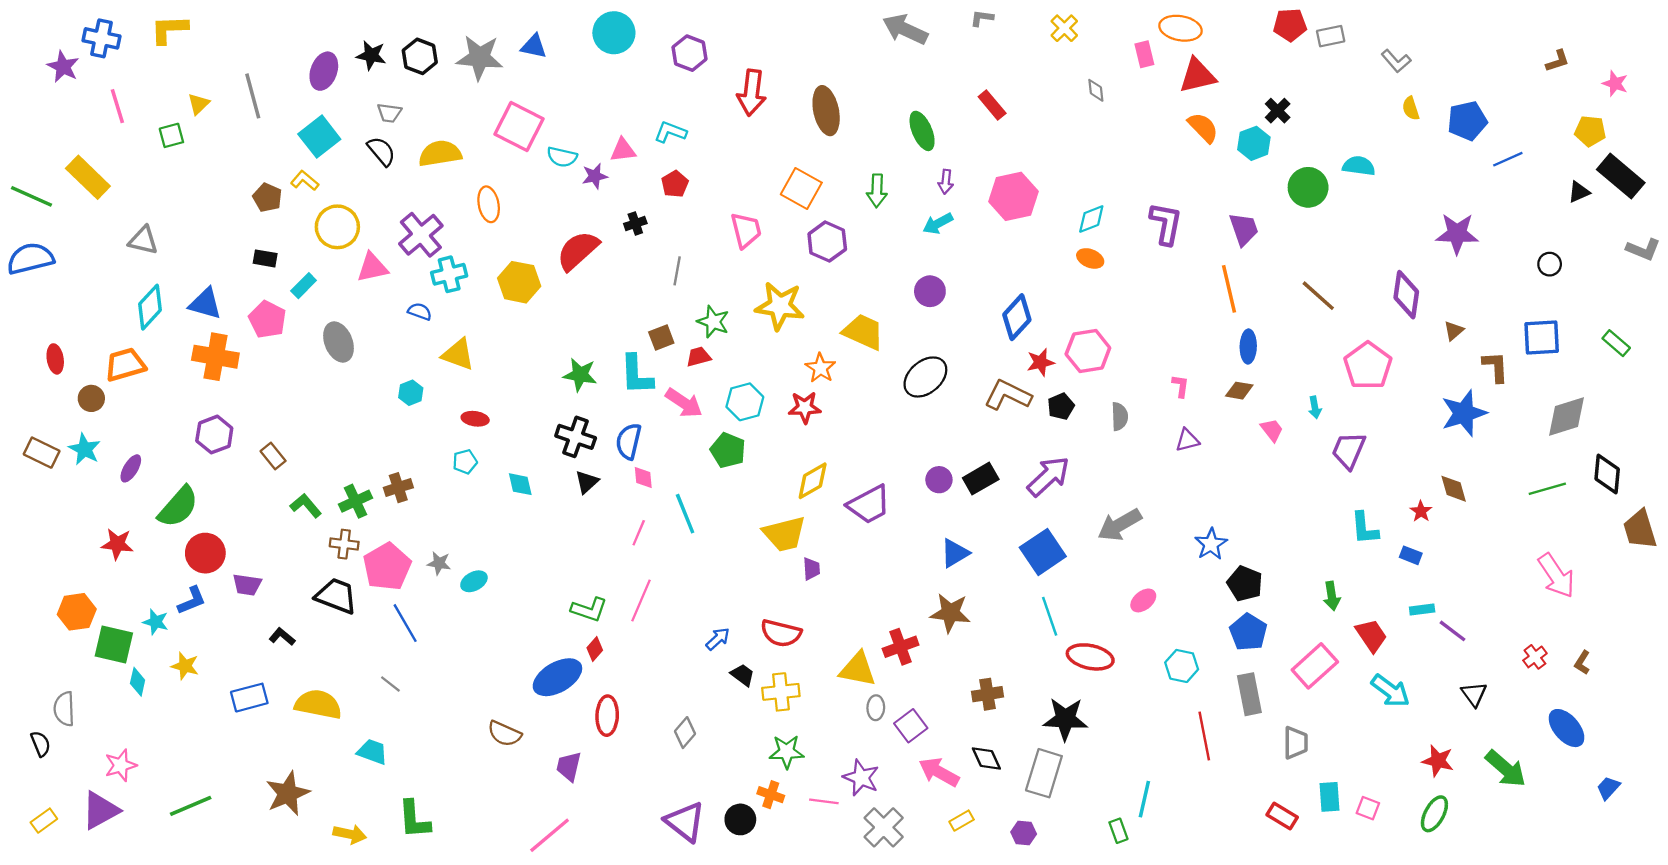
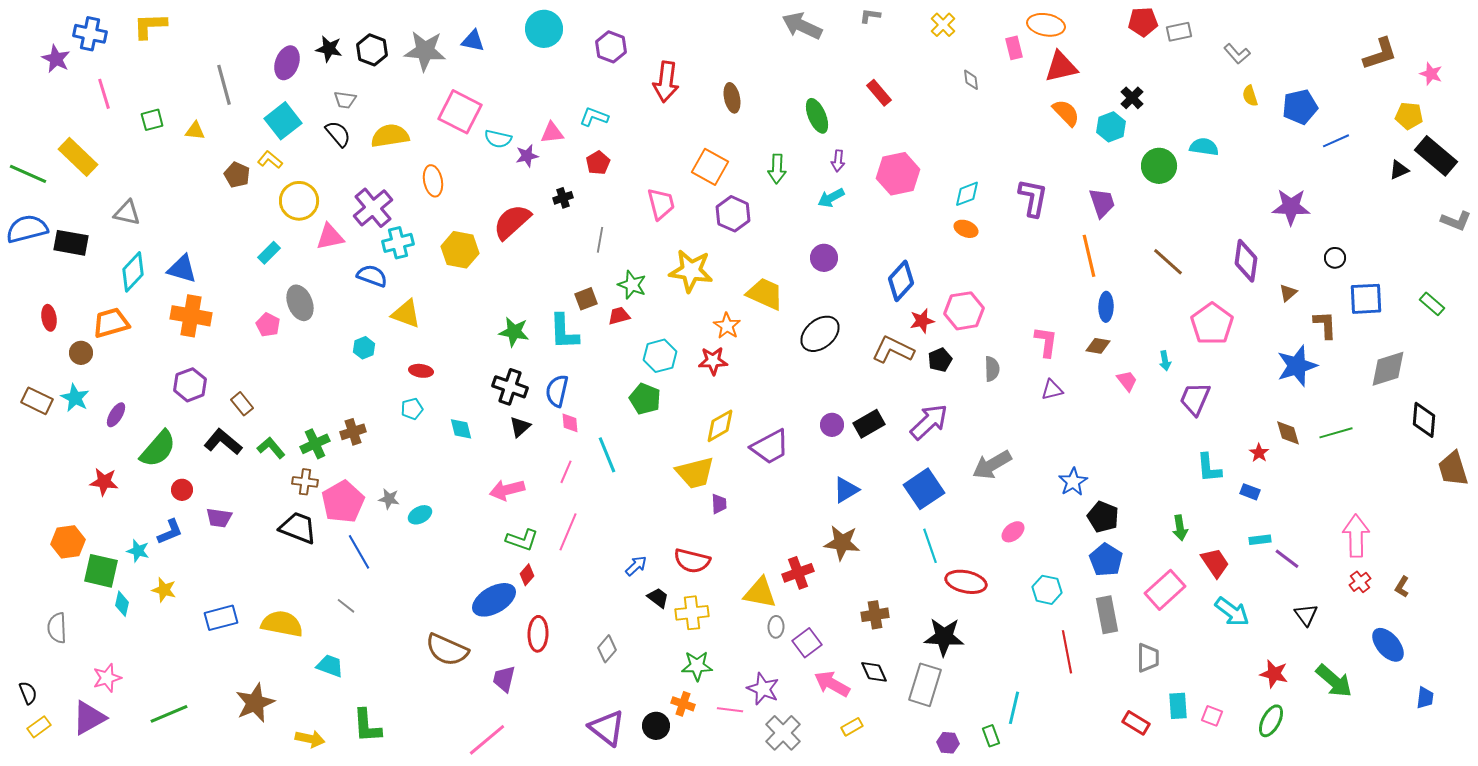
brown L-shape: (1557, 61) -> (1380, 54), size x1.6
yellow triangle: (199, 104) -> (195, 131), moved, turned 50
brown ellipse: (826, 111) -> (732, 98), size x0.7
black rectangle: (265, 258) -> (71, 243), moved, size x1.6
black circle: (1550, 264) -> (1335, 258), moved
blue semicircle: (420, 312) -> (372, 276), size x1.4
pink pentagon: (267, 319) -> (268, 325), moved, size x0.7
pink L-shape: (1181, 386) -> (1046, 342), size x1.5
pink arrow: (684, 403) -> (507, 490), moved, turned 132
green line: (1547, 489) -> (1336, 433), moved
red circle: (205, 553) -> (182, 490), size x0.6
pink arrow: (1556, 576) -> (1356, 536), moved, turned -147
black L-shape: (282, 637) -> (223, 442), moved, size x1.6
brown semicircle: (504, 734) -> (447, 650), size x1.4
black semicircle: (41, 744) -> (28, 693), moved
blue trapezoid: (1608, 788) -> (1425, 698), turned 145
purple hexagon: (1024, 833) -> (948, 743), moved

